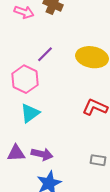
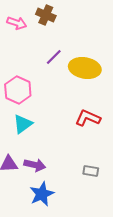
purple line: (45, 54) -> (54, 57), moved

